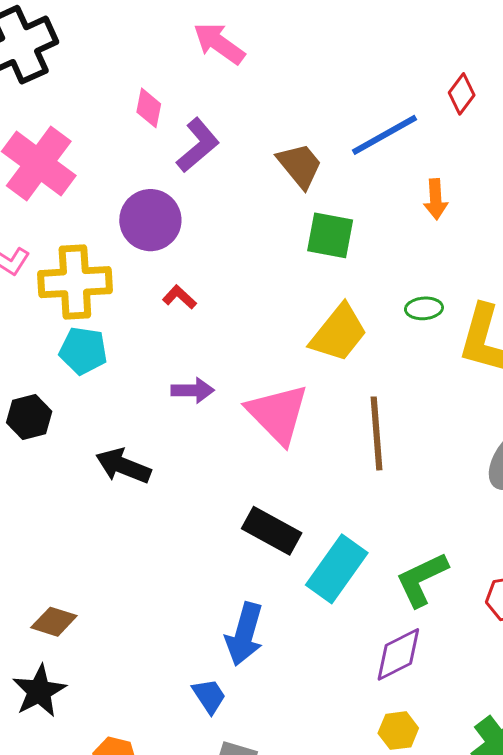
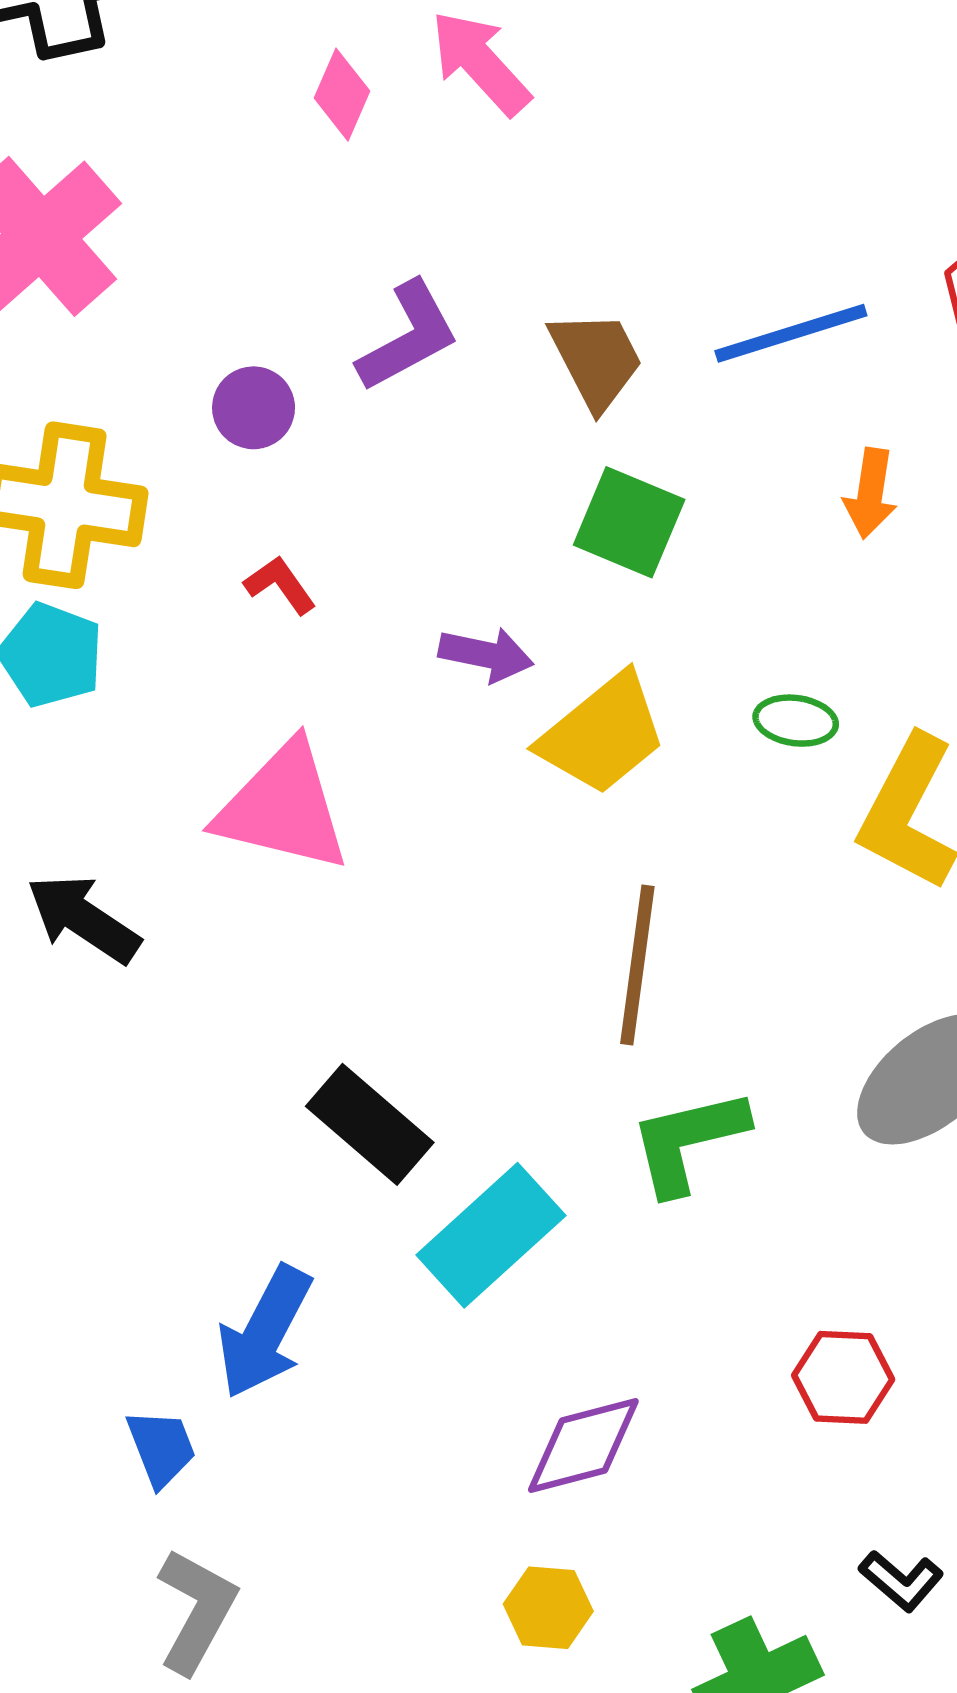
pink diamond: (149, 108) -> (342, 95), moved
purple L-shape: (198, 145) -> (408, 336), moved
purple circle: (150, 220) -> (254, 408), size x0.6
purple arrow: (193, 390) -> (486, 655), moved
pink triangle: (278, 414) -> (283, 807), moved, turned -44
green L-shape: (422, 579) -> (688, 1141), moved

